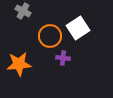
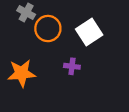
orange circle: (50, 36) -> (48, 29), moved

